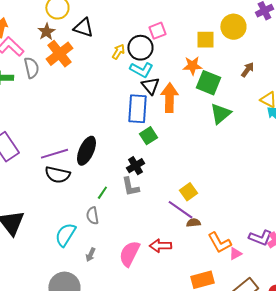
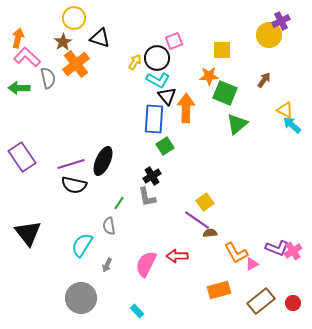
yellow circle: (233, 27) -> (269, 35), moved

